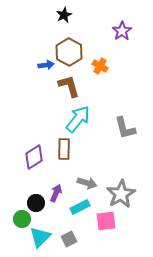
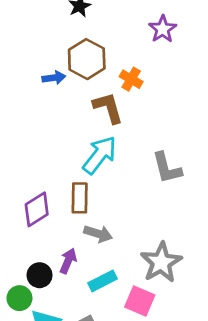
brown L-shape: (69, 86) -> (108, 108), moved
gray arrow: (87, 183) -> (98, 234), moved
pink square: (106, 221) -> (140, 301), turned 30

